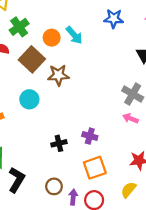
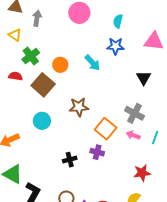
cyan arrow: (74, 35) -> (92, 63), moved
brown star: (58, 75) -> (79, 107), moved
orange square: (95, 168) -> (106, 129), moved, turned -30

